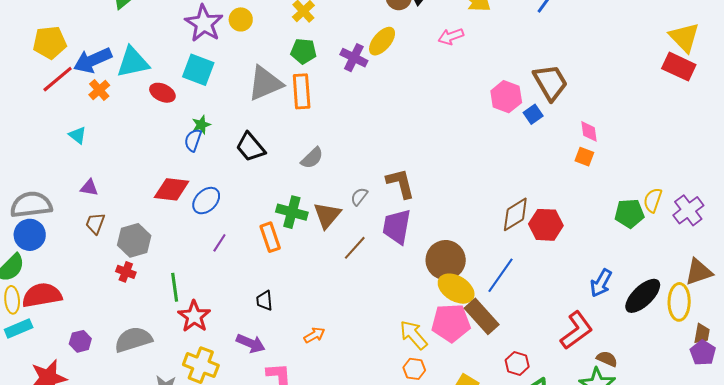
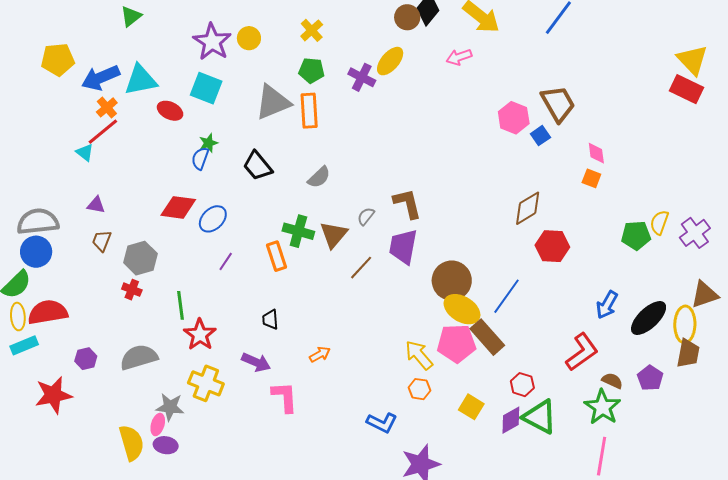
red line: (58, 79) -> (103, 132), moved
brown diamond: (515, 214) -> (528, 208), moved
brown trapezoid: (702, 334) -> (688, 353), moved, size x1.4
purple pentagon: (703, 353) -> (650, 378), moved

